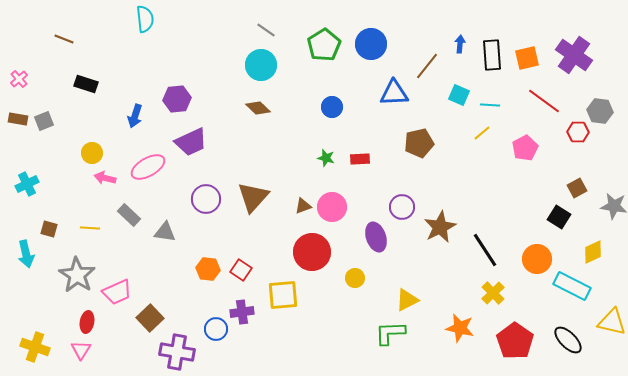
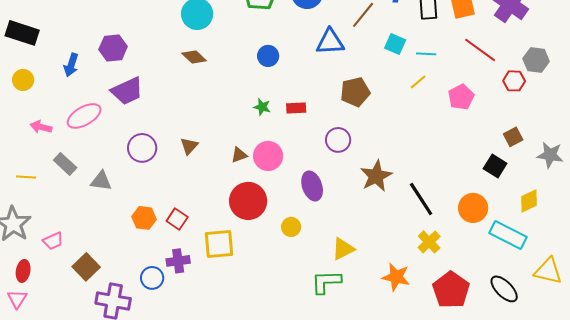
black rectangle: (86, 84) -> (22, 33), size x1.4
yellow circle: (92, 153) -> (23, 80), moved
brown triangle: (253, 197) -> (189, 146), size x0.6
purple circle: (402, 207) -> (338, 140), moved
pink trapezoid: (117, 292) -> (53, 241), size x0.7

